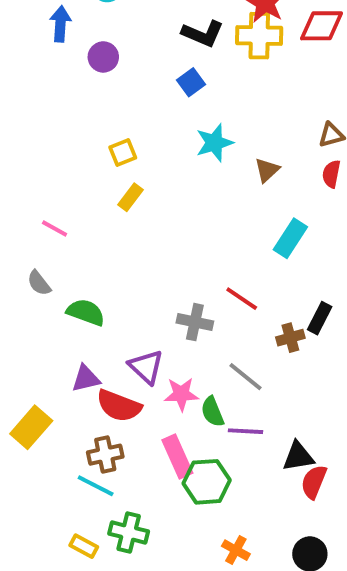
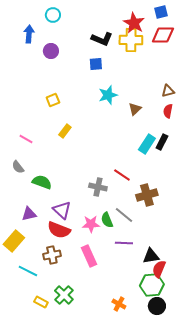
blue square: (191, 82) -> (96, 64), turned 32
yellow square: (123, 152) -> (53, 100), moved
yellow rectangle: (131, 197) -> (65, 131), moved
black rectangle: (320, 318) -> (162, 142), moved
brown cross: (290, 338) -> (147, 195), size x1.5
purple triangle: (146, 367) -> (62, 210), moved
purple triangle: (86, 379) -> (29, 214), moved
green semicircle: (212, 412) -> (107, 220), moved
green hexagon: (207, 482) -> (152, 285), moved
cyan line: (96, 486) -> (28, 271), moved
green cross: (129, 533) -> (64, 295), turned 30

